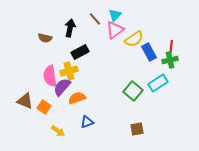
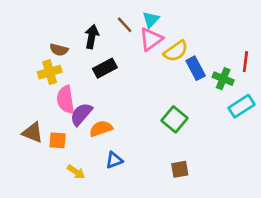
red line: (171, 48) -> (245, 62), moved
green cross: (170, 60) -> (223, 79), turned 35
yellow cross: (69, 71) -> (50, 72), moved
cyan rectangle: (158, 83) -> (242, 106), moved
orange square: (44, 107) -> (58, 140), turned -32

